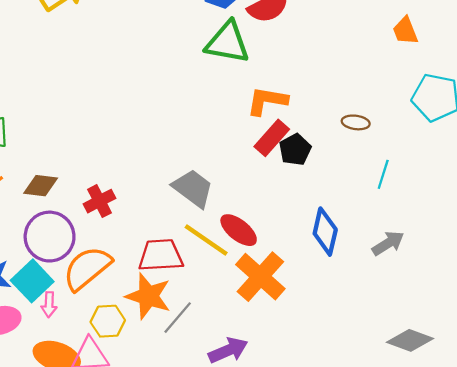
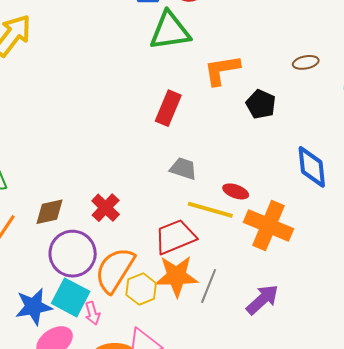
red rectangle: (272, 138) -> (168, 108), moved
gray trapezoid: (193, 188) -> (183, 169), size x0.7
red ellipse: (239, 230) -> (236, 191), size x0.7
yellow hexagon: (108, 321) -> (141, 289), moved

